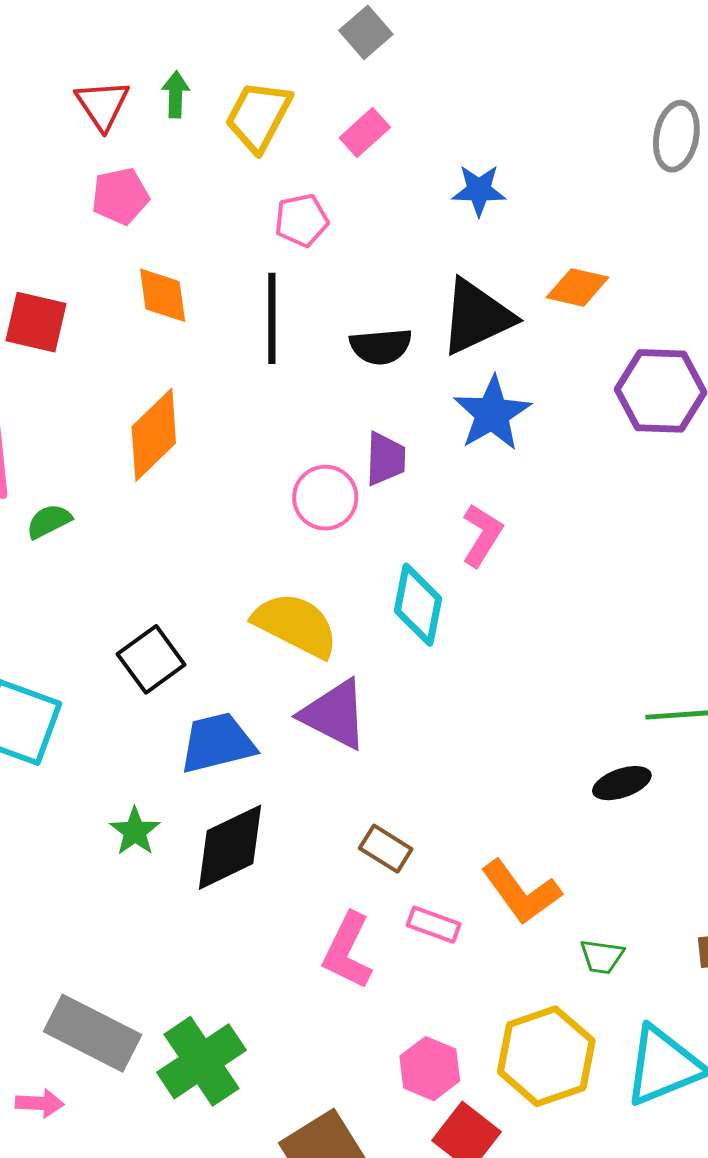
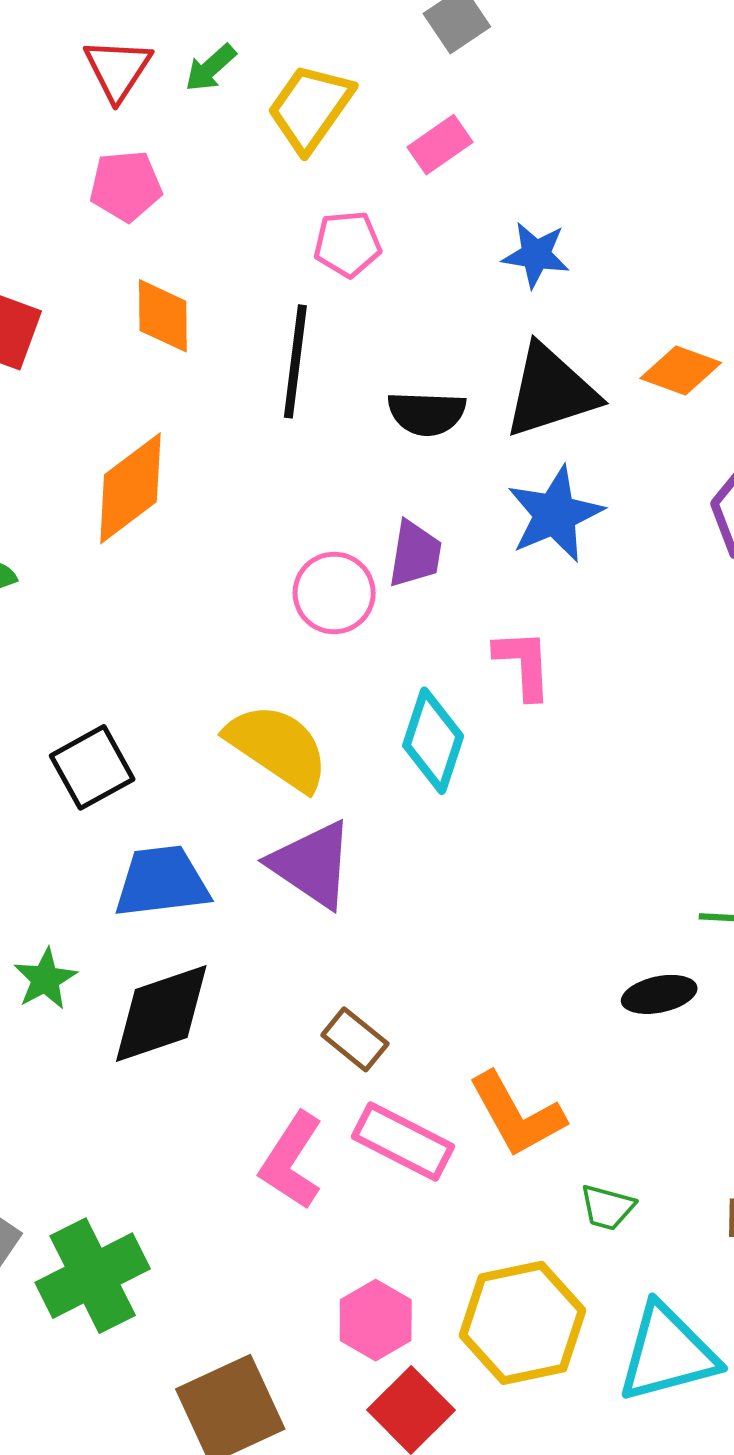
green arrow: (176, 94) -> (210, 68), turned -141
blue star: (479, 190) -> (536, 255), moved
pink L-shape: (482, 535) -> (523, 664), turned -42
pink rectangle: (434, 925) -> (403, 1142), size x1.5

